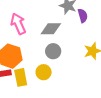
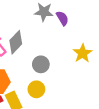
gray diamond: (51, 29) -> (16, 42), moved, turned -30

